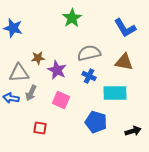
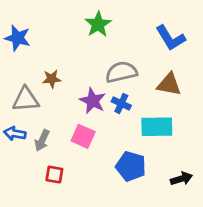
purple star: (57, 70) -> (93, 101), moved
gray arrow: (31, 93) -> (42, 140), moved

